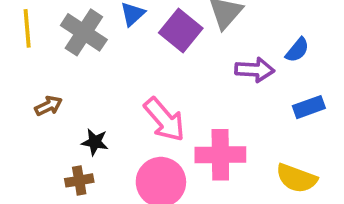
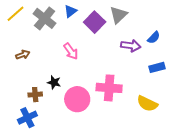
yellow line: (27, 28) -> (15, 14), turned 48
pink arrow: (164, 120) -> (71, 51), moved, size x0.7
black star: (95, 142) -> (54, 82), moved

